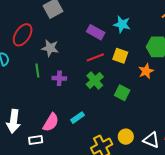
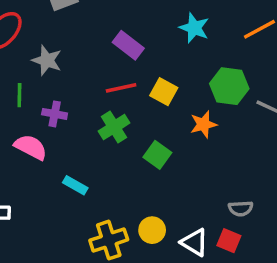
cyan star: (122, 24) -> (194, 28), moved
cyan rectangle: (78, 118) -> (75, 185), turned 56
pink semicircle: (51, 122) -> (31, 147), moved, turned -102

